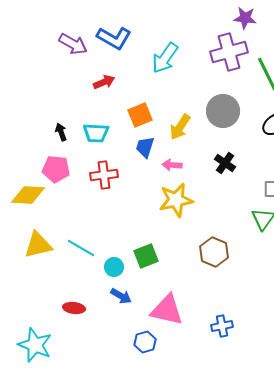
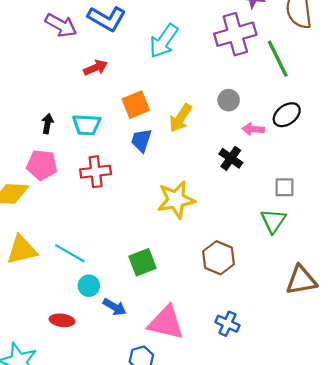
gray circle: (223, 111) -> (229, 100), size x0.6
black arrow: (61, 132) -> (47, 124), turned 30
pink arrow: (172, 165) -> (253, 129), moved
cyan circle: (114, 267) -> (89, 286), moved
blue cross: (222, 326) -> (227, 324), moved, turned 35

